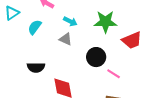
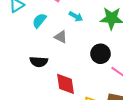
gray triangle: (66, 39) -> (61, 37), moved

